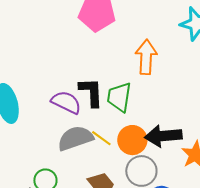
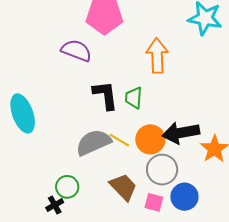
green trapezoid: (119, 97) -> (134, 98), size x0.7
purple semicircle: (66, 102) -> (76, 51), moved

